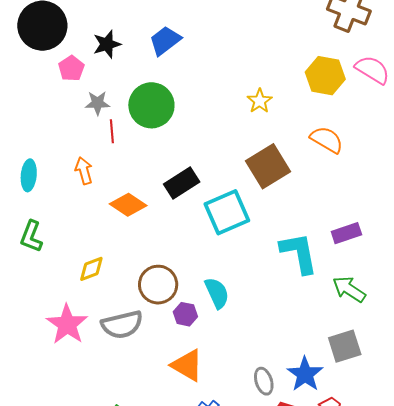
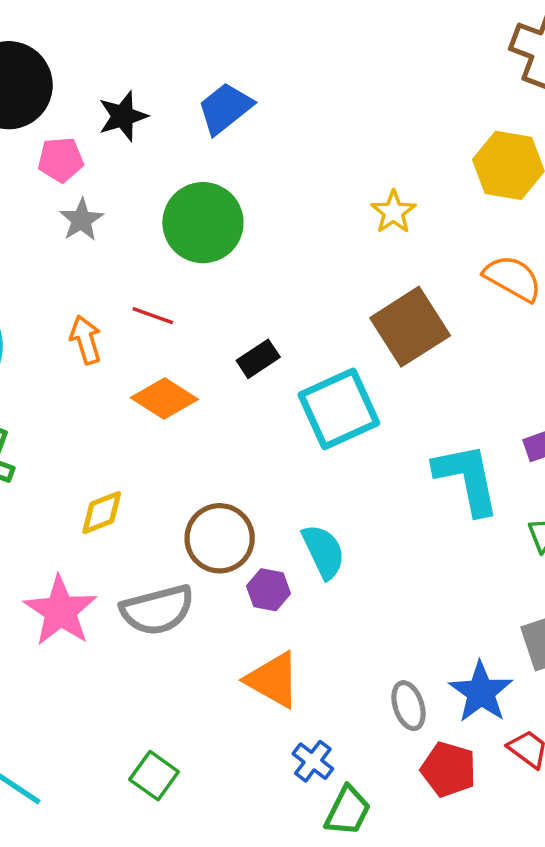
pink pentagon: (71, 68) -> (61, 160), turned 30
gray star: (98, 103) -> (81, 220), moved, turned -30
red line: (112, 131) -> (153, 316), moved, turned -65
black rectangle: (182, 183) -> (258, 359), size x0.7

